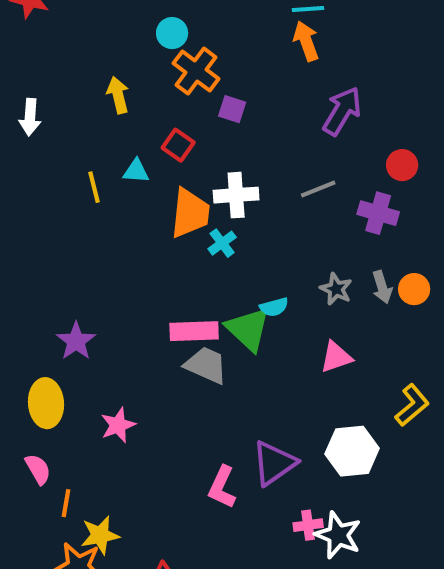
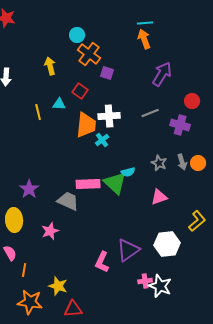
gray trapezoid: (206, 365) -> (68, 201), moved
yellow star: (100, 535) -> (58, 286), moved, turned 30

